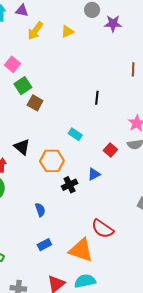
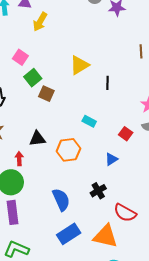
yellow triangle: (67, 32) -> (79, 65), moved, size x1.5
black triangle: (22, 147) -> (37, 139), turned -42
black cross: (70, 185) -> (98, 191), moved
blue semicircle: (40, 210) -> (61, 200), size x1.6
blue rectangle: (44, 245) -> (69, 234), size x1.6

